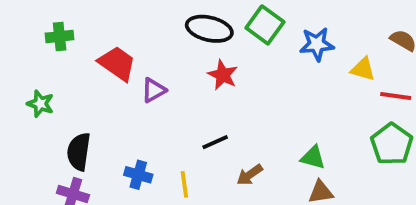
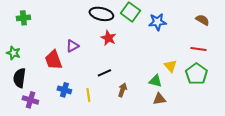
red trapezoid: (117, 63) -> (53, 60), moved, turned -145
yellow triangle: (363, 69) -> (170, 66), moved, turned 32
black semicircle: (79, 152) -> (19, 78), moved
brown arrow: (250, 175) -> (122, 90), turned 144

